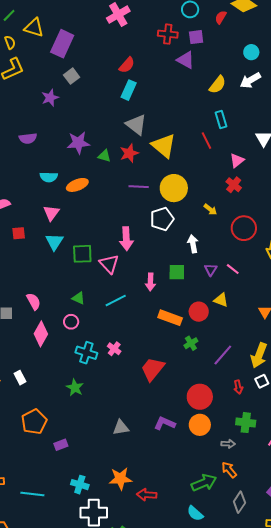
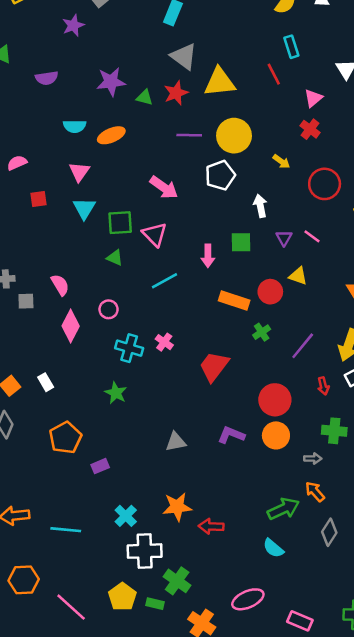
yellow triangle: (164, 146) -> (220, 82), turned -44
pink arrow: (126, 239) -> (164, 187), moved, turned -50
green triangle: (78, 298) -> (115, 258), moved
cyan cross: (80, 485) -> (126, 516), turned 30

